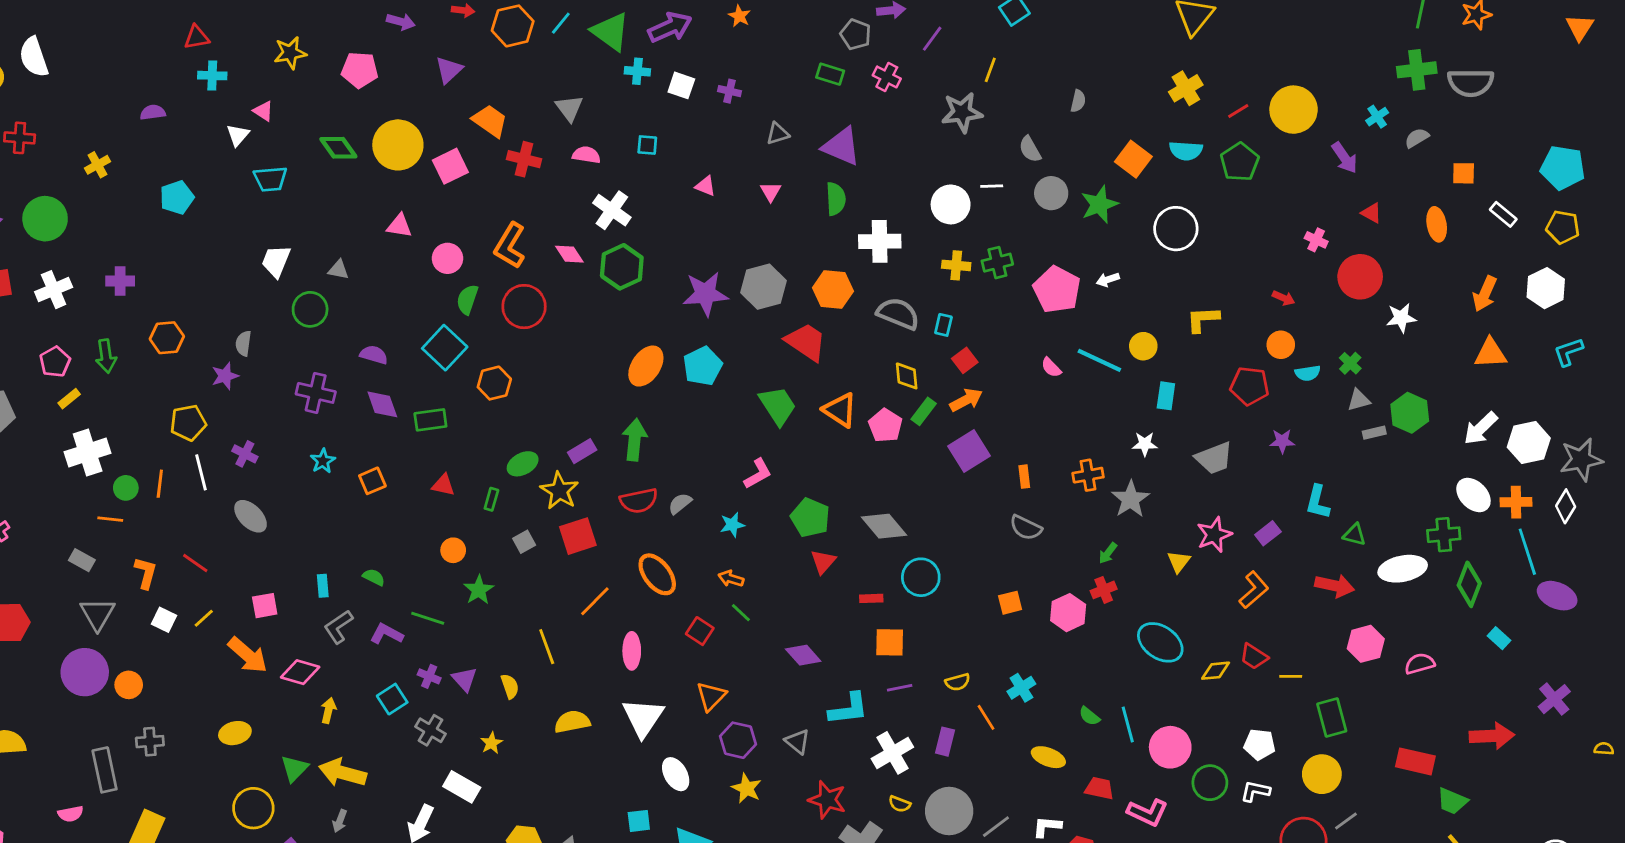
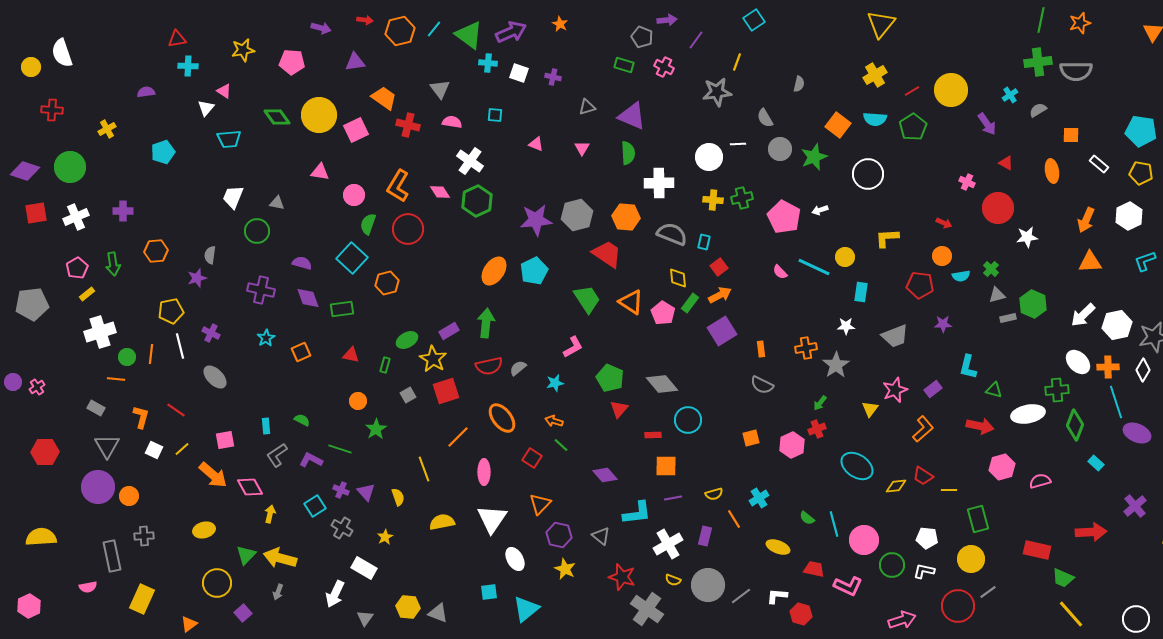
purple triangle: (449, 70) -> (355, 62), turned 35
pink diamond: (300, 672) -> (250, 487), turned 44

